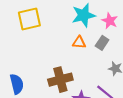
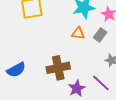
blue semicircle: (17, 84) -> (16, 70), turned 72

